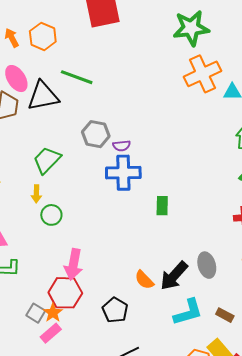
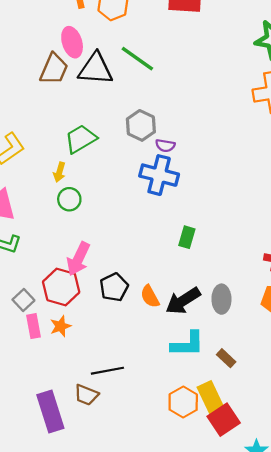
green rectangle: (162, 206) -> (187, 237), moved
black pentagon: (115, 310) -> (114, 287), moved
orange star: (53, 313) -> (60, 326), moved
pink rectangle: (51, 333) -> (34, 326), turned -75

